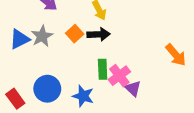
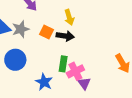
orange square: (75, 34) -> (46, 32), turned -32
blue circle: (47, 89) -> (15, 60), moved

